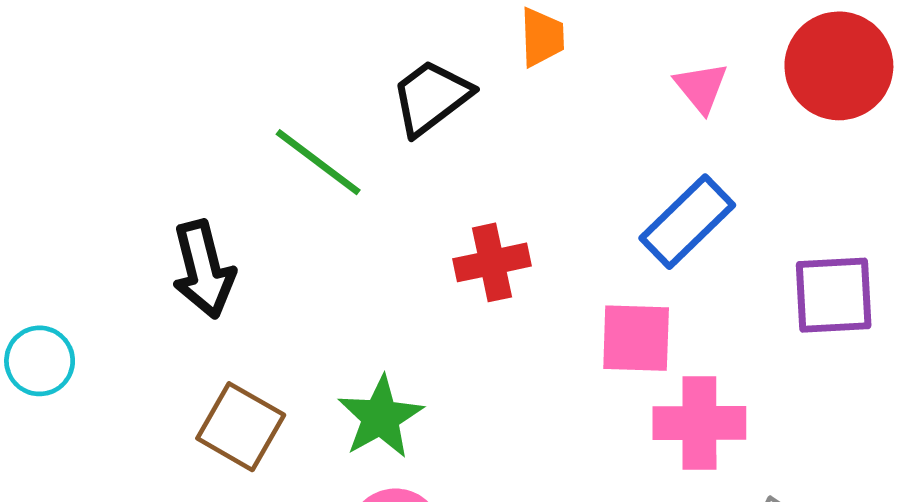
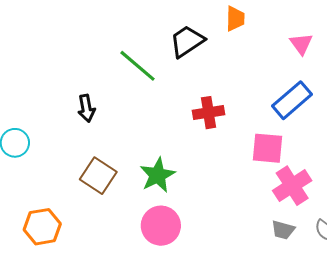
black arrow: (203, 269) -> (86, 108), size x0.7
pink cross: (699, 423) -> (292, 186), turned -36

